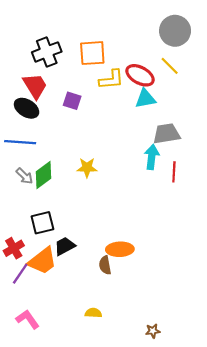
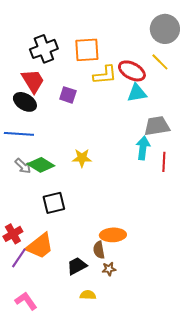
green diamond: (43, 175) -> (41, 165), turned 68
black square: (42, 223) -> (54, 203), moved
black trapezoid: (65, 246) -> (77, 266), moved
brown star: (153, 331) -> (109, 269), moved

